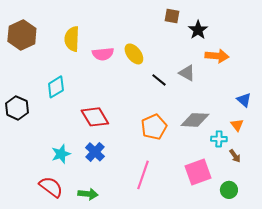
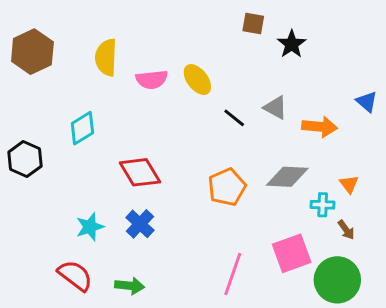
orange arrow: (217, 56) -> (320, 127), moved
blue triangle: (244, 100) -> (367, 102), moved
pink line: (143, 175) -> (233, 274), moved
green circle: (229, 190) -> (337, 280), size x1.8

